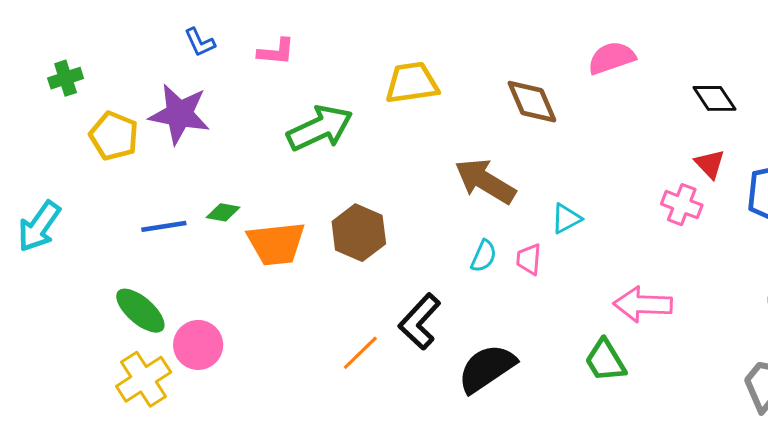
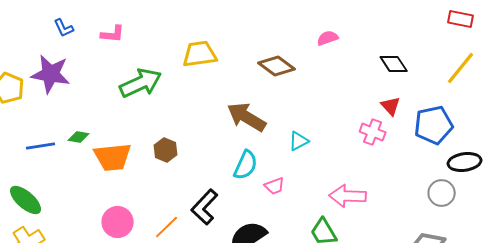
pink semicircle: (612, 58) -> (328, 38), size x0.7
brown diamond: (532, 102) -> (277, 66), turned -30
brown hexagon: (359, 233) -> (166, 150), size x0.7
cyan semicircle: (484, 256) -> (246, 165), size x1.4
pink trapezoid: (529, 259) -> (275, 186), moved, turned -115
pink circle: (198, 345) -> (118, 222), moved

